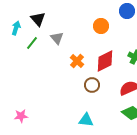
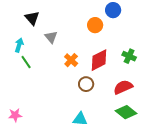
blue circle: (127, 11) -> (113, 10), moved
cyan arrow: (16, 28) -> (19, 45), moved
green line: (32, 43) -> (26, 62), moved, turned -72

